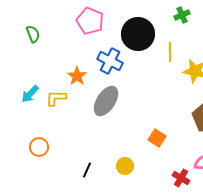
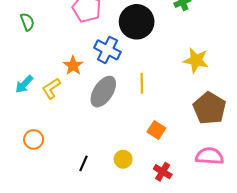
yellow line: (170, 52) -> (142, 83), moved
yellow L-shape: (56, 98) -> (51, 88), turned -35
red cross: (181, 178) -> (163, 172), moved

